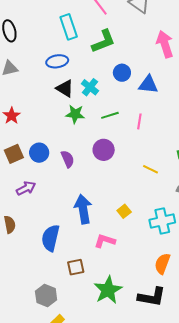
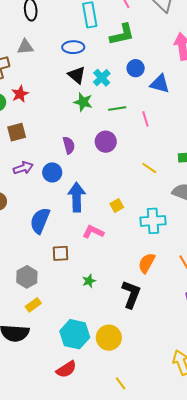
pink line: (139, 121) -> (145, 119), turned -35
blue circle: (39, 153) -> (52, 172), moved
green star: (108, 290) -> (89, 281), size x0.5
black L-shape: (152, 297) -> (131, 294), turned -88

